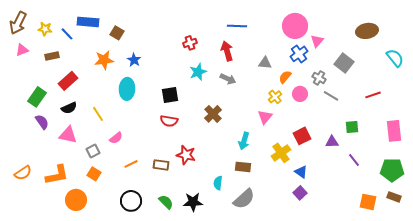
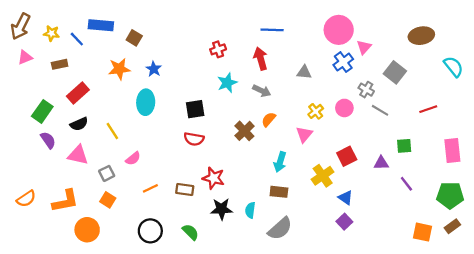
orange semicircle: (285, 77) -> (269, 119), moved
brown rectangle: (394, 197) -> (452, 226), turned -56
black star: (193, 202) -> (221, 209), moved

